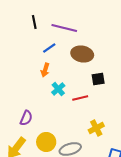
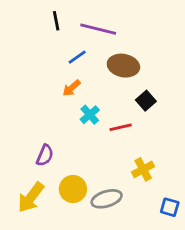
orange arrow: (45, 70) -> (72, 88), turned 32
black square: (98, 79) -> (146, 101), turned -32

